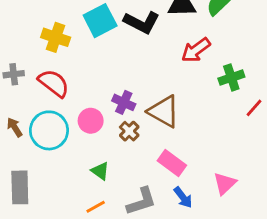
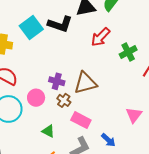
brown triangle: (164, 111) -> (85, 83), turned -35
pink rectangle: (172, 163) -> (81, 120), moved
pink triangle: (225, 184) -> (134, 115), moved

